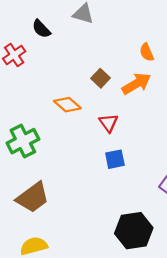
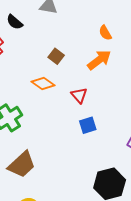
brown square: (100, 78) -> (56, 56), moved

